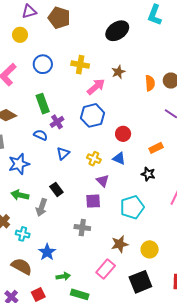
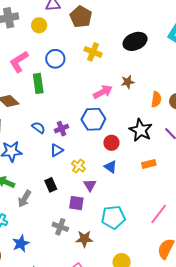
yellow cross: (80, 65) -> (93, 52), moved
green rectangle: (43, 104) -> (38, 83), moved
purple cross: (57, 122) -> (62, 129), moved
red circle: (123, 134) -> (111, 143), moved
yellow cross: (94, 159) -> (78, 166), moved
black star: (148, 174) -> (141, 130), moved, size x1.6
black rectangle: (56, 189) -> (51, 185), moved
brown star: (120, 244) -> (84, 239), moved

